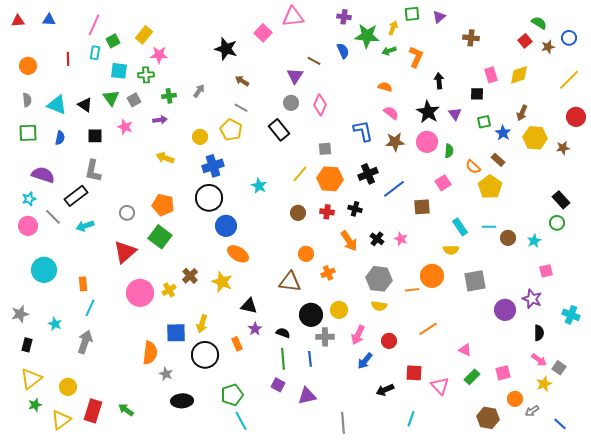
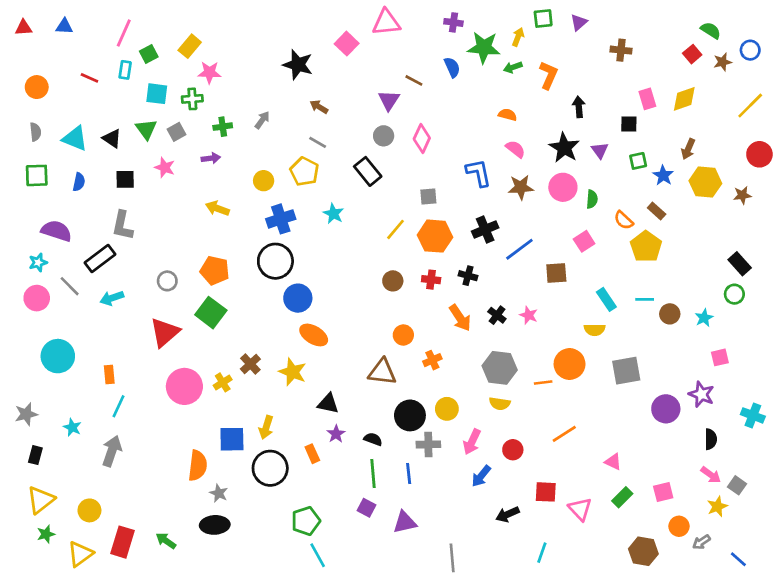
red line: (68, 59) -> (89, 78), turned -64
cyan star: (259, 186) -> (333, 214), moved
black ellipse: (182, 401) -> (215, 525), moved

